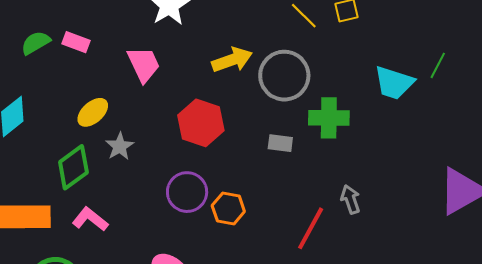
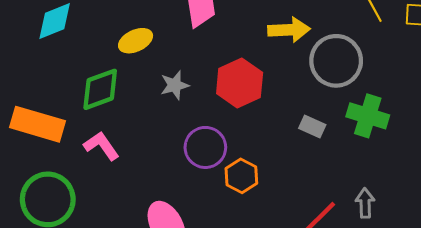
gray star: (120, 146) -> (175, 85), moved

